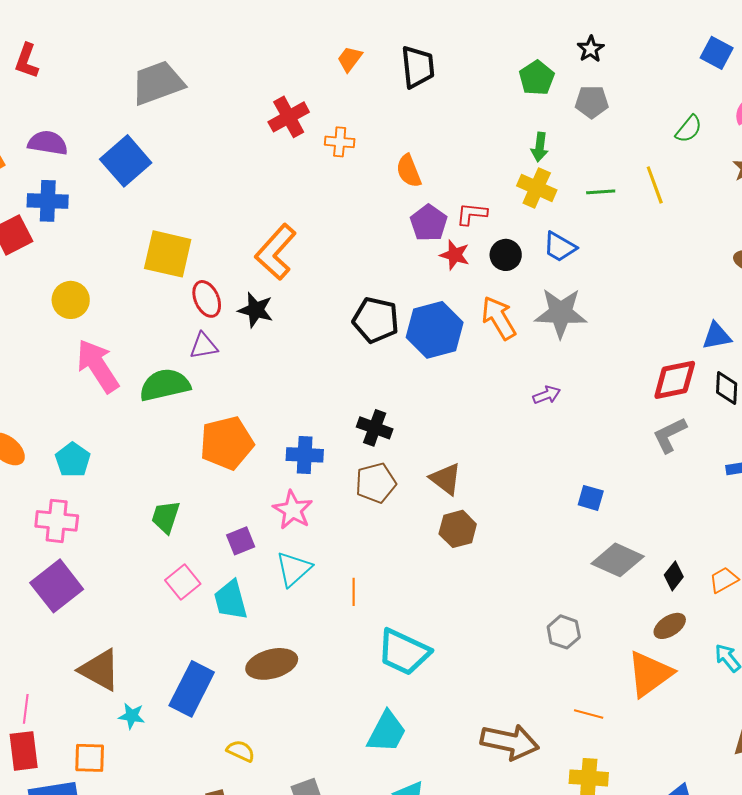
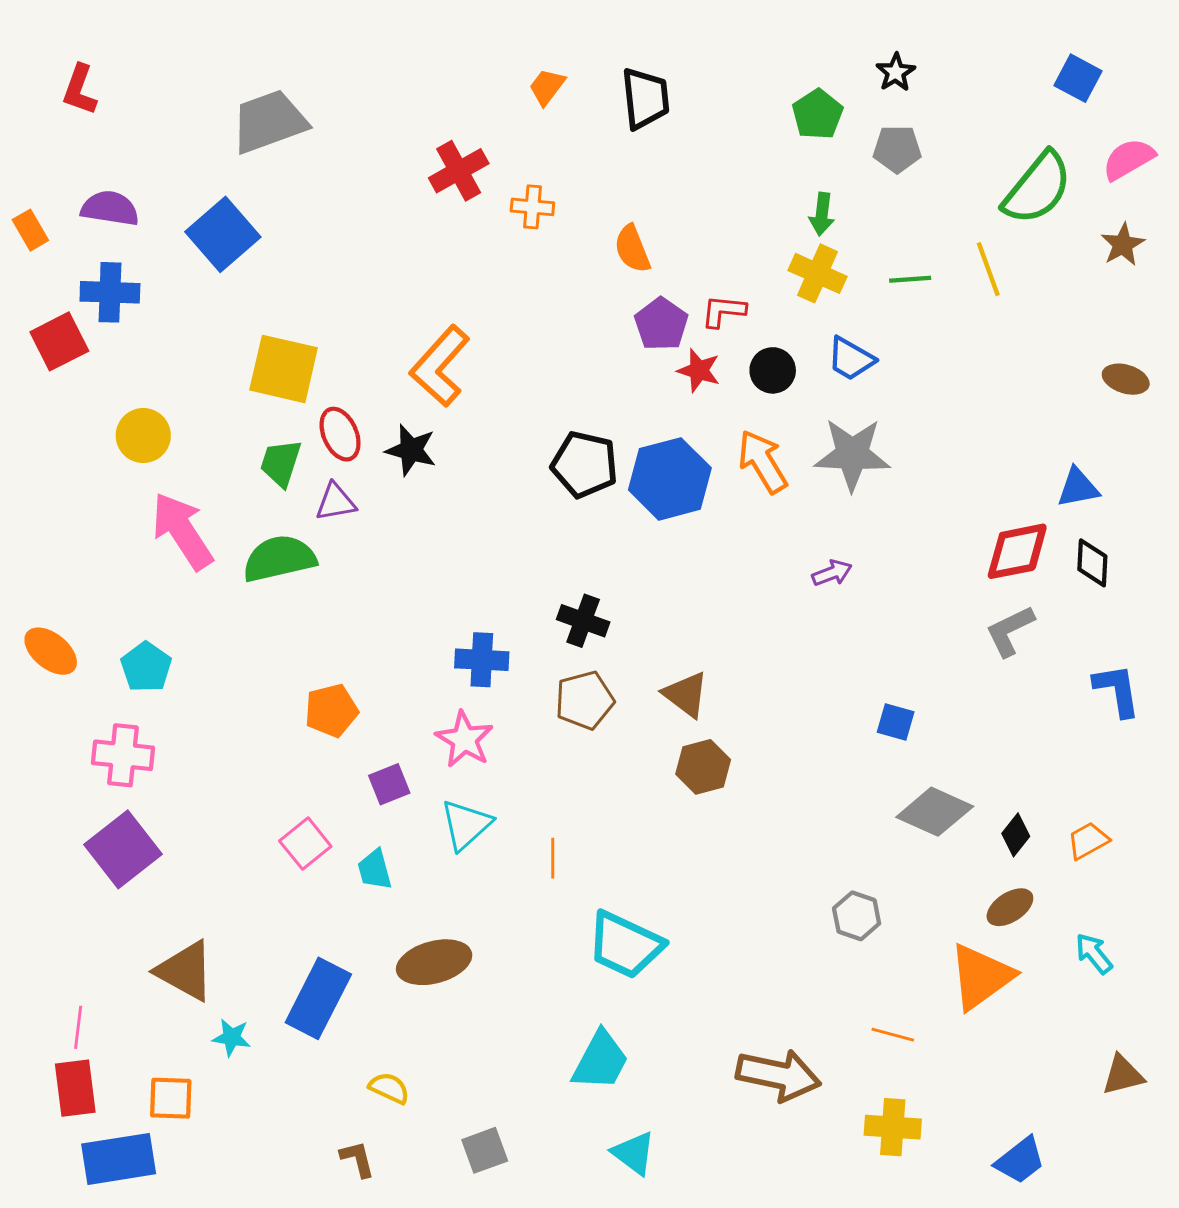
green semicircle: (689, 129) -> (1037, 188), size x1.8
orange pentagon: (227, 443) -> (331, 710), moved, size x0.7
green trapezoid: (166, 517) -> (281, 463), moved
cyan trapezoid: (231, 600) -> (375, 870), size x0.7

